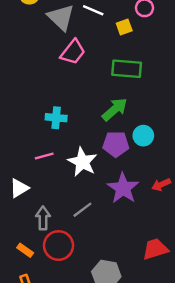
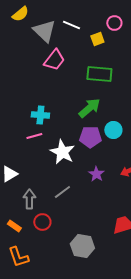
pink line: (44, 156) -> (34, 136), moved
purple star: (123, 188) -> (96, 174), size x0.6
red circle: (59, 246) -> (42, 222), size x0.7

